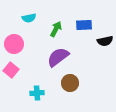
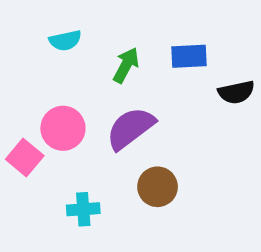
pink circle: (14, 44) -> (63, 128), moved

